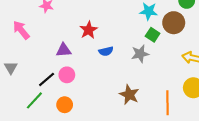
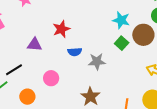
gray star: (140, 54) -> (97, 62), moved
pink circle: (67, 75) -> (51, 78), moved

